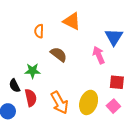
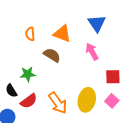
orange triangle: (72, 21) -> (62, 34), moved
blue triangle: (114, 37) -> (97, 23), moved
red semicircle: (31, 98) -> (29, 101), turned 72

